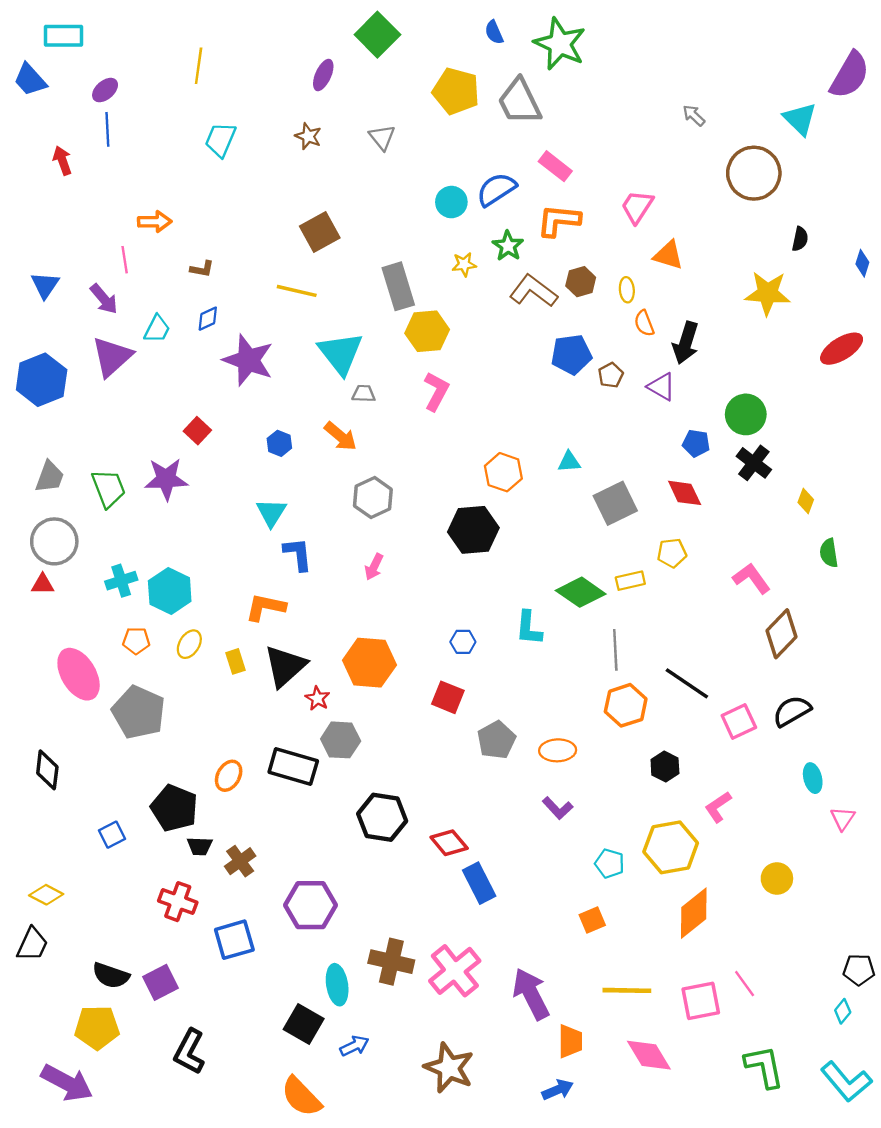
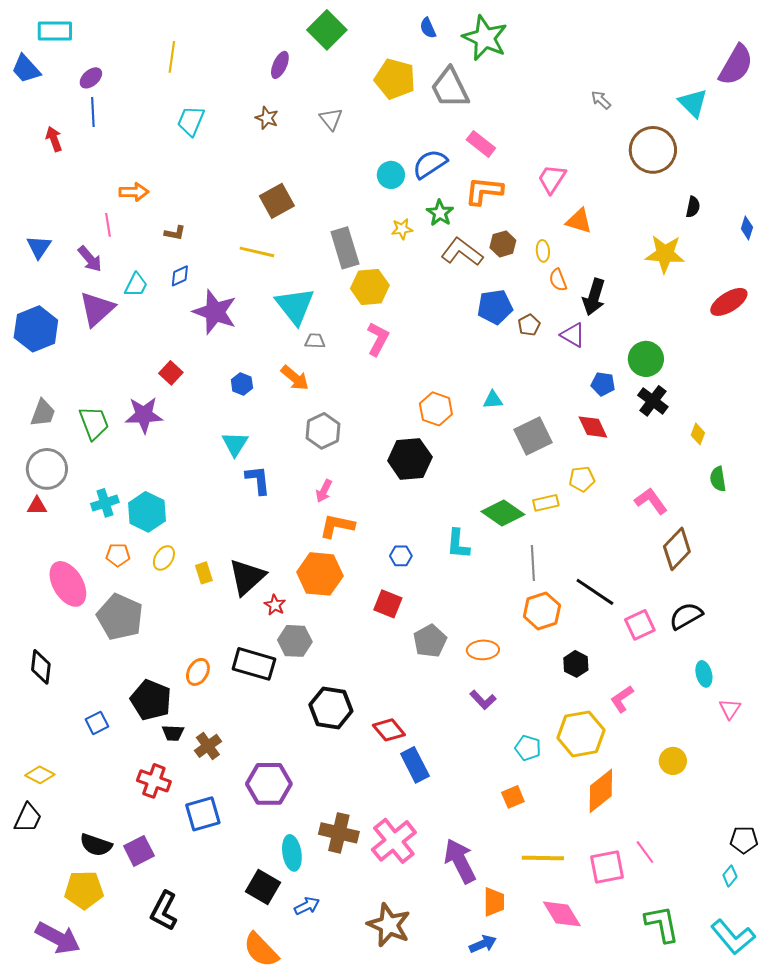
orange L-shape: (266, 607) -> (337, 526), moved

